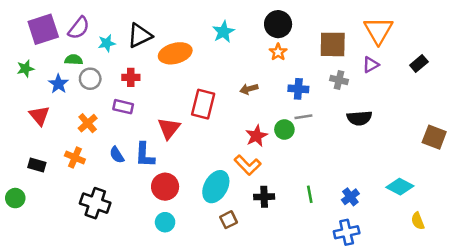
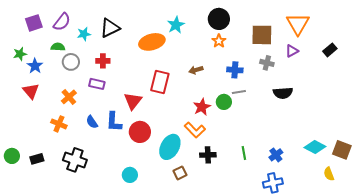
purple square: (43, 29) -> (34, 23), size x0.7
orange ellipse: (175, 53) -> (152, 42), moved
blue star: (58, 84) -> (35, 66), moved
brown square: (434, 137) -> (342, 150), moved
black rectangle: (37, 165) -> (37, 159), moved, turned -32
red circle: (165, 187) -> (140, 132), moved

